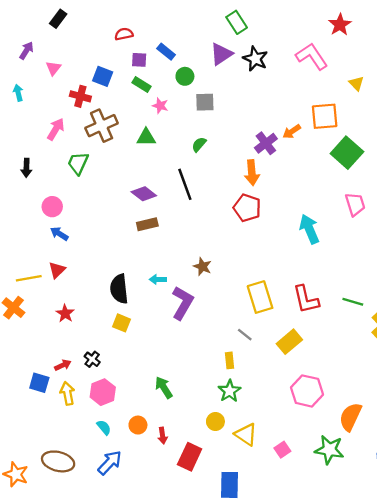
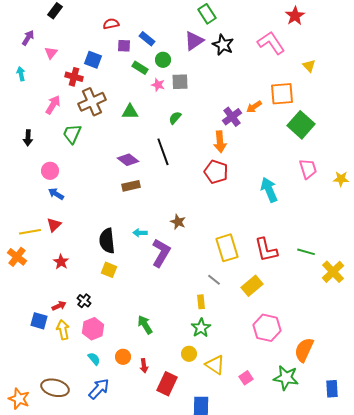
green rectangle: (141, 85) -> (140, 68), moved
pink star: (160, 106) -> (158, 85), moved

